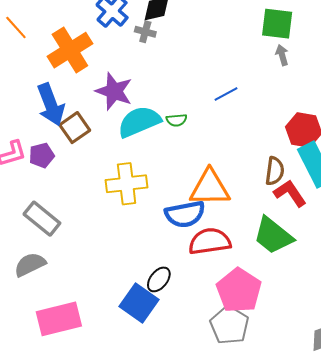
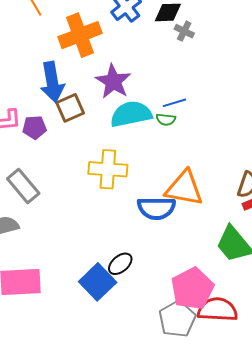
gray cross: (145, 32) -> (184, 31), moved
blue line: (226, 94) -> (174, 103), moved
red semicircle: (210, 241) -> (218, 310), moved

